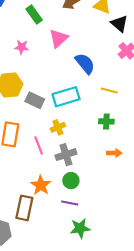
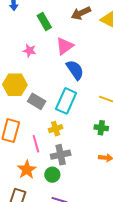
blue semicircle: (85, 63) -> (75, 70), moved
cyan rectangle: (66, 97) -> (66, 101), turned -55
green circle: (71, 181) -> (52, 175), moved
orange star: (41, 185) -> (27, 170), moved

